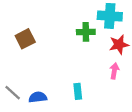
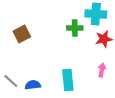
pink arrow: (114, 71) -> (102, 70), moved
cyan rectangle: (78, 91) -> (68, 80), size x1.5

